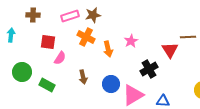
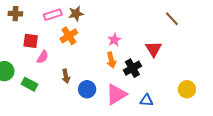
orange cross: (86, 37) -> (69, 36), turned 30
brown line: (188, 37) -> (172, 19), moved, turned 49
orange arrow: (108, 49) -> (111, 60), moved
blue circle: (111, 84) -> (87, 89), moved

